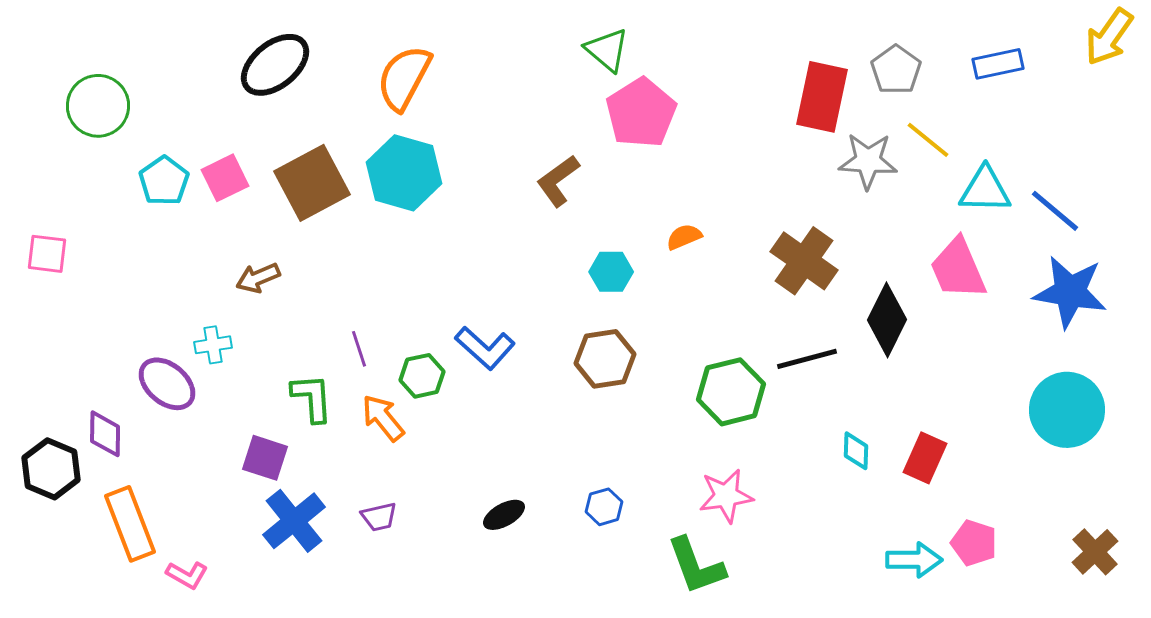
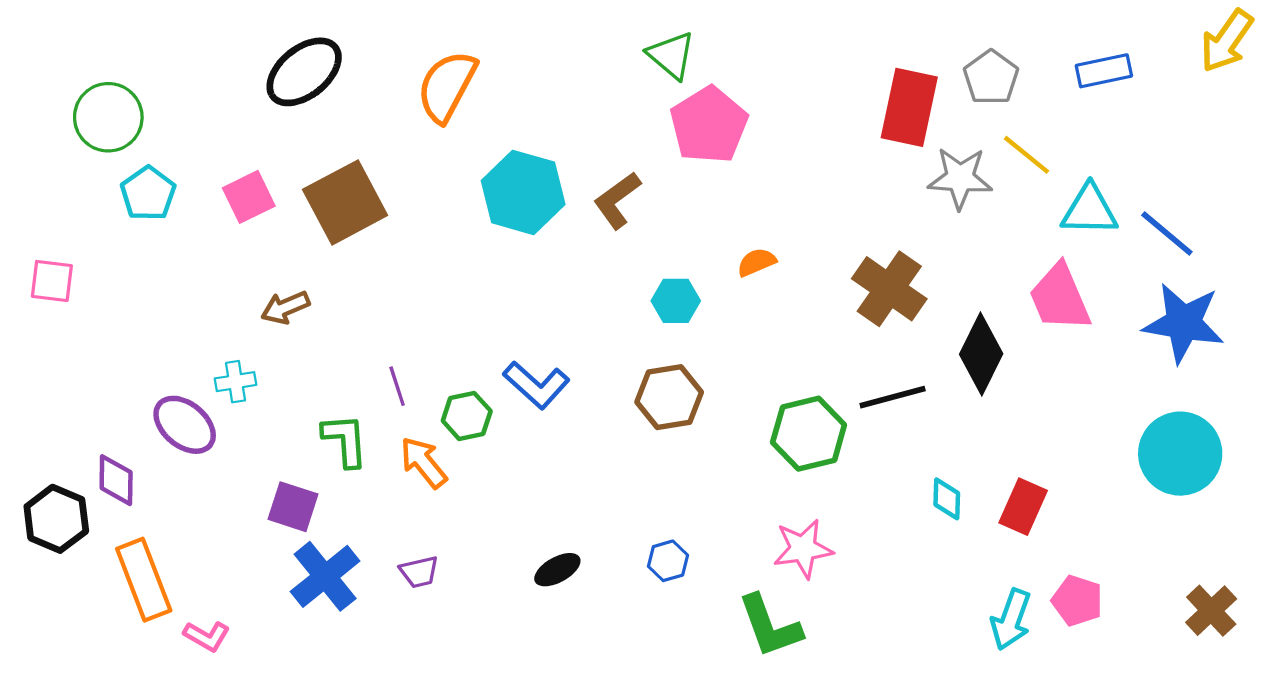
cyan hexagon: (404, 173) -> (523, 192), moved
cyan pentagon: (164, 181) -> (148, 194), moved
cyan arrow: (914, 560) -> (1011, 619), turned 110

